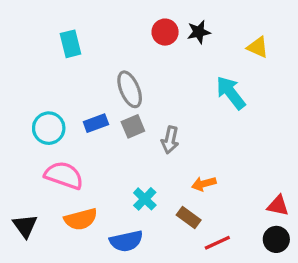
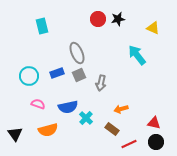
pink semicircle: (64, 175) -> (38, 104), size x0.6
red triangle: (278, 206) -> (154, 123), moved
black circle: (276, 239) -> (156, 142), moved
blue semicircle: (126, 241) -> (68, 107), moved

